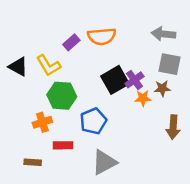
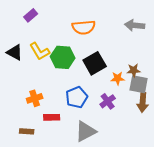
purple rectangle: (71, 42) -> (31, 15), moved
gray square: (170, 64) -> (139, 84), moved
purple cross: (134, 80) -> (108, 101), moved
green hexagon: (62, 96) -> (63, 57), moved

